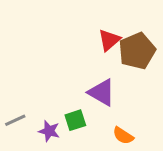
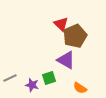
red triangle: (109, 40) -> (61, 24), moved, turned -35
brown pentagon: (137, 51) -> (75, 36), moved

